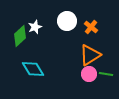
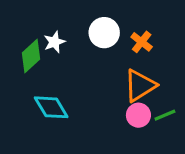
green line: (106, 74) -> (165, 115), turned -32

